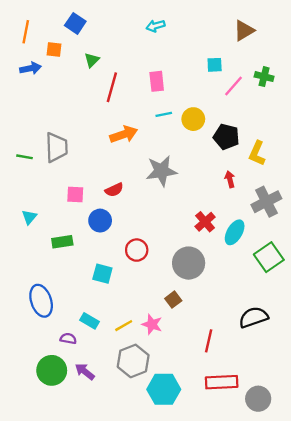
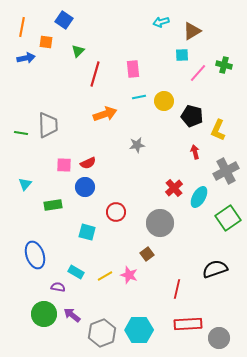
cyan arrow: (156, 26) -> (161, 22), moved
brown triangle: (244, 31) -> (192, 31), moved
gray star: (161, 171) -> (137, 145), size x0.6
red semicircle: (114, 190) -> (88, 163), moved
gray hexagon: (133, 361) -> (102, 333), moved

